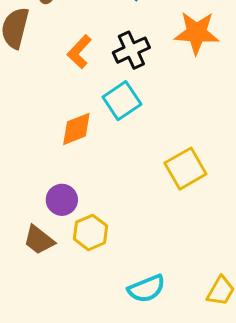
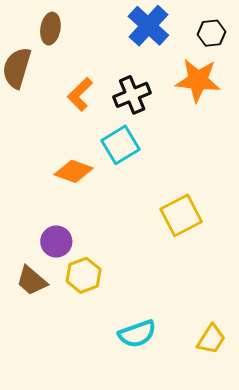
orange diamond: (76, 129) -> (74, 171), turned 39

